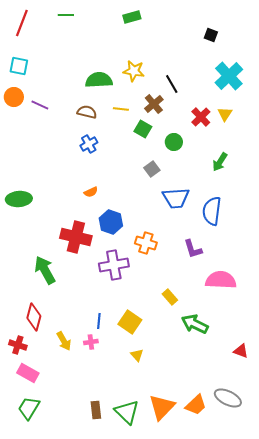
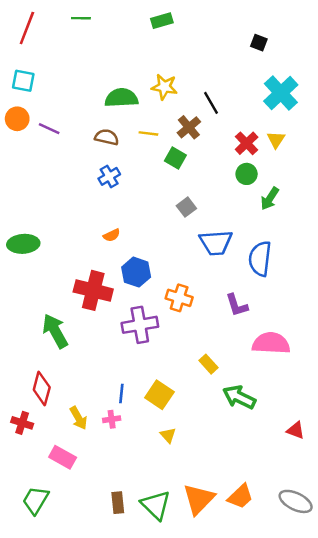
green circle: (174, 142) -> (247, 174), moved
pink rectangle: (28, 373) -> (63, 457), moved
gray ellipse: (228, 398) -> (296, 501), moved

